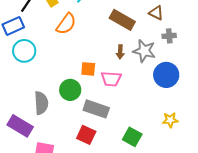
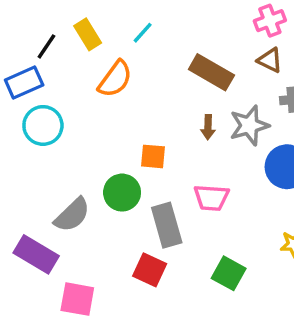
gray star: (144, 51) -> (249, 125), turned -30
pink trapezoid: (111, 79) -> (211, 198), moved
gray semicircle: (41, 103) -> (72, 215), turned 50
gray rectangle: (96, 109) -> (167, 225), turned 55

